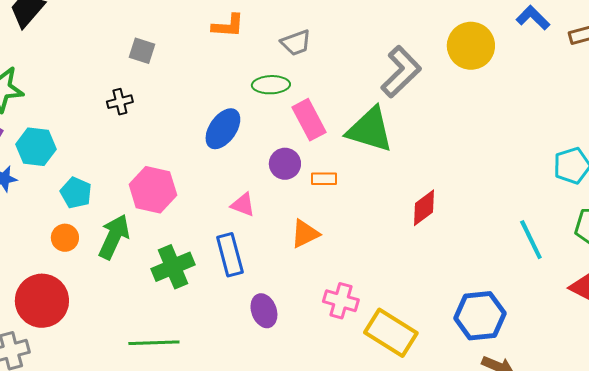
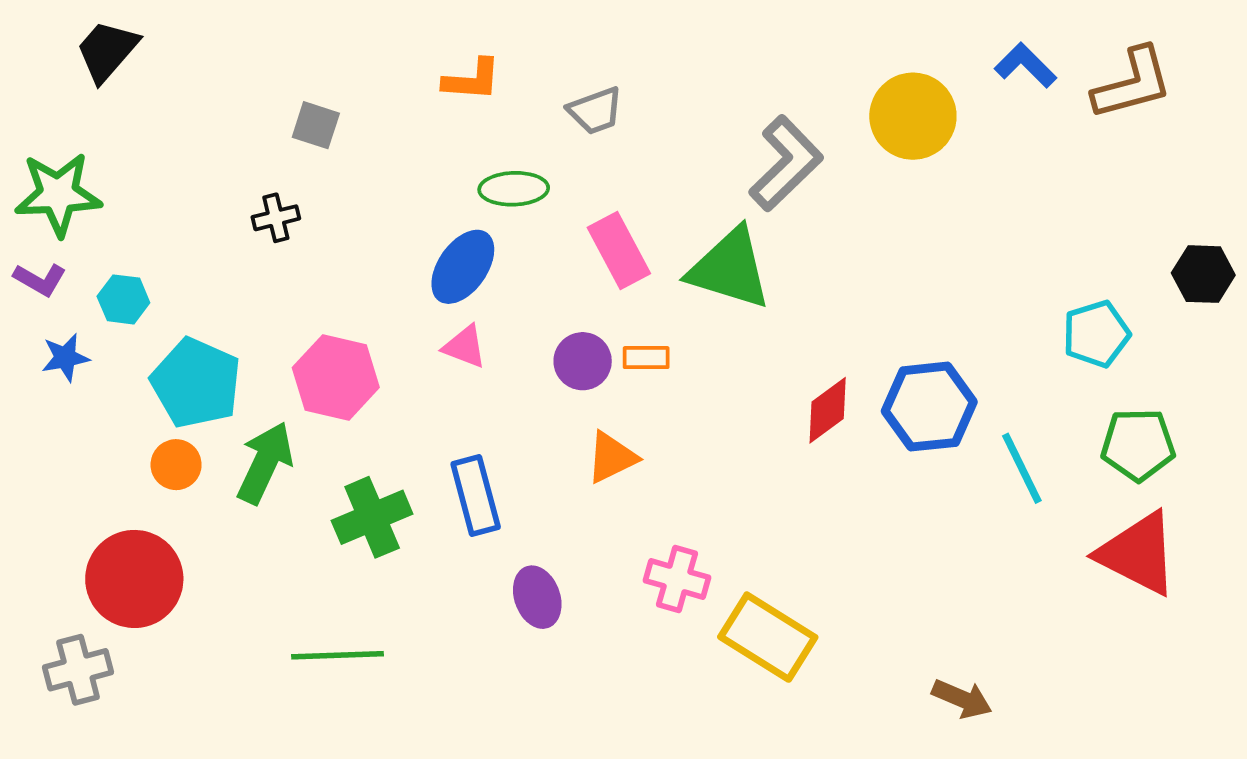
green ellipse: (271, 85) -> (514, 189), moved
cyan hexagon: (36, 147) -> (123, 299), size x0.7
purple circle: (285, 164) -> (583, 361), moved
cyan pentagon: (76, 193) -> (196, 383), size x1.6
pink triangle: (243, 205) -> (465, 347), moved
blue hexagon: (480, 316) -> (929, 407), moved

